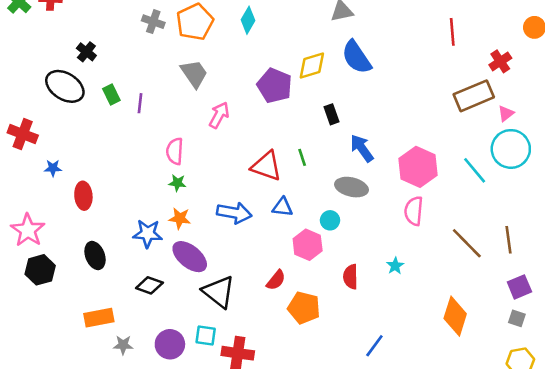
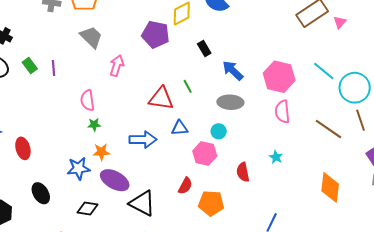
cyan circle: (511, 149) -> (355, 88), moved

